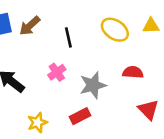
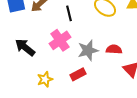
pink cross: (57, 72) -> (60, 40), size x1.5
red semicircle: (133, 72) -> (114, 49), moved

